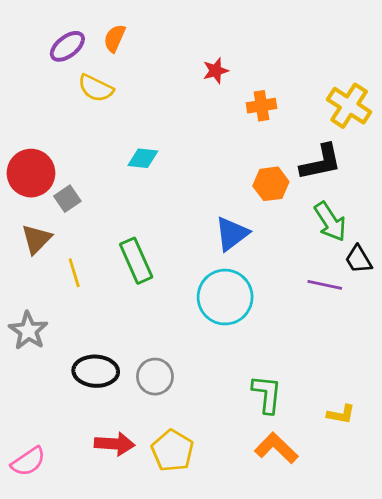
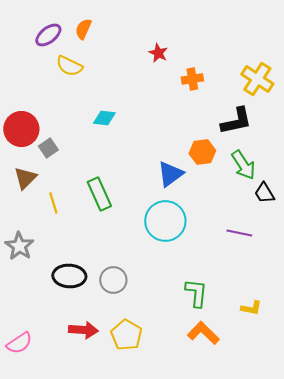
red star: (216, 71) -> (158, 53), turned -30
orange hexagon: (271, 184) -> (202, 152), moved
purple line: (325, 285) -> (239, 233), moved

